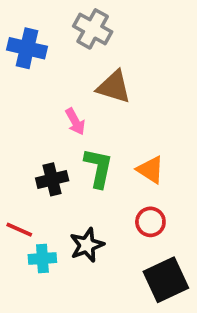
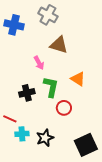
orange triangle: (150, 170) -> (78, 79), moved
red circle: (150, 222) -> (64, 108), moved
black star: (87, 245) -> (45, 138), moved

